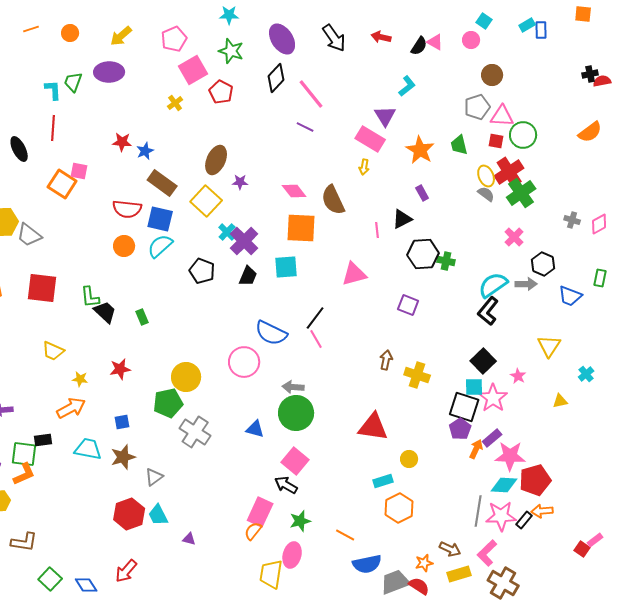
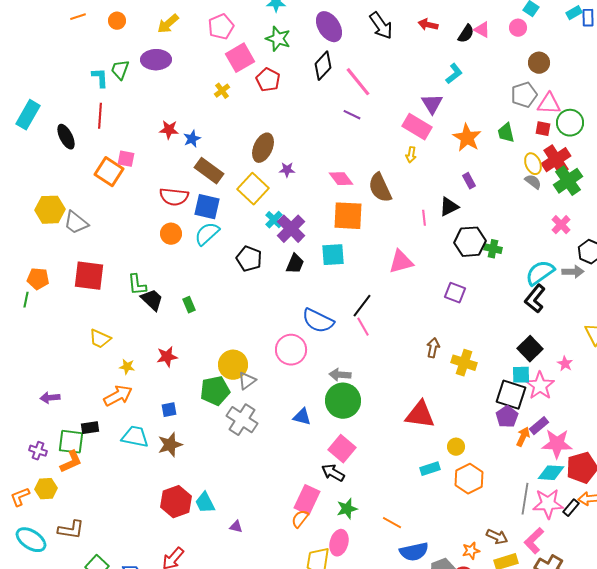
gray triangle: (154, 477) -> (247, 381), moved
orange hexagon: (399, 508) -> (469, 479), moved

